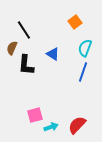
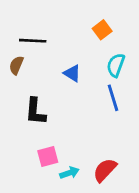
black line: (24, 30) -> (33, 41), turned -54
black L-shape: (26, 65) -> (35, 111), moved
blue line: (83, 72) -> (113, 98), turned -36

